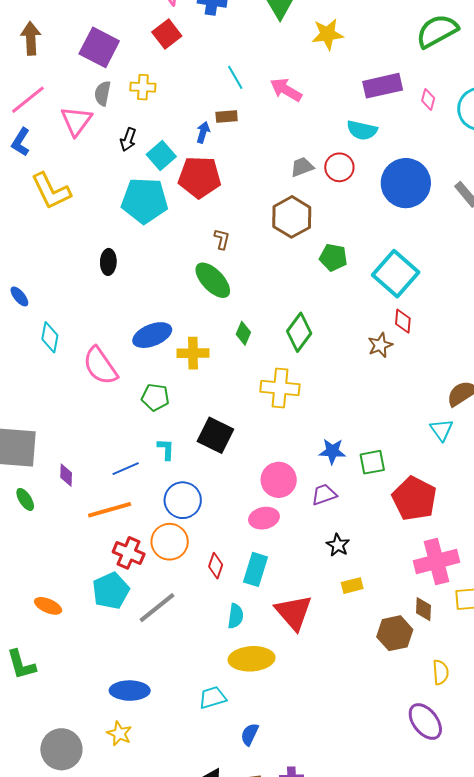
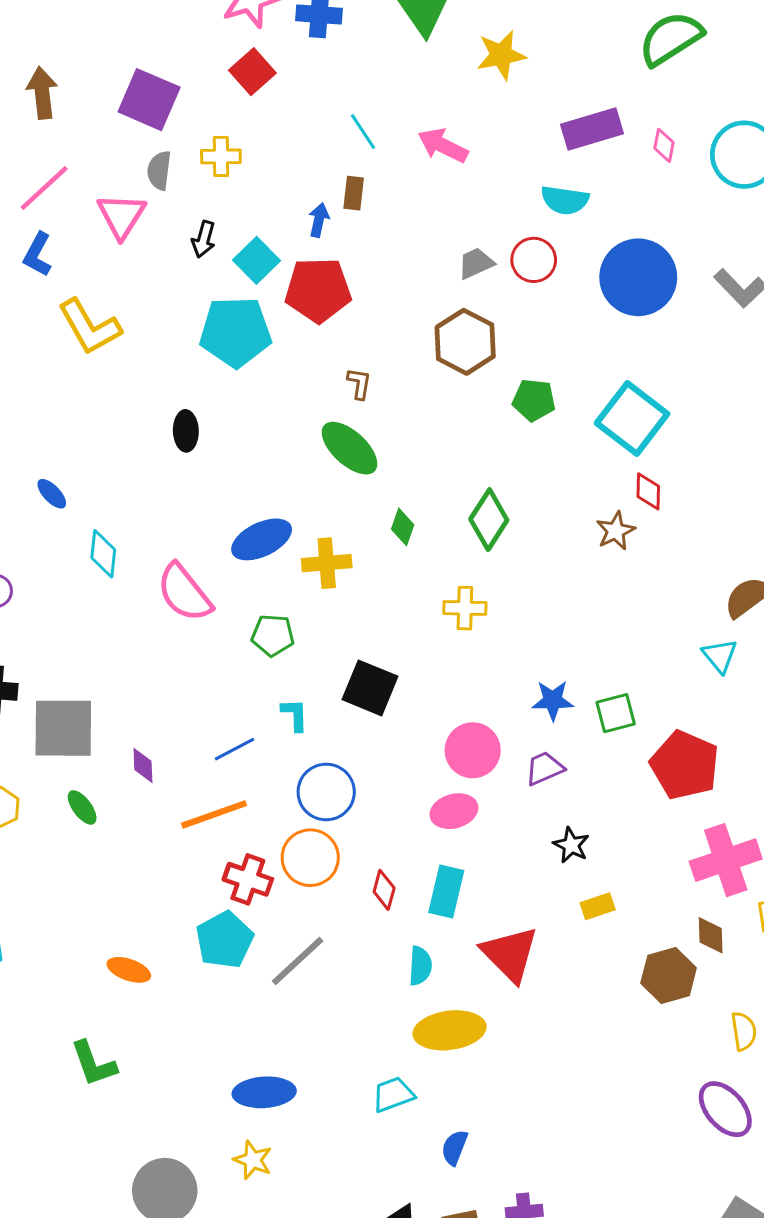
brown rectangle: (227, 117) -> (354, 193), turned -75
yellow cross: (280, 388) -> (465, 608), size x0.7

